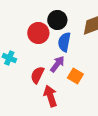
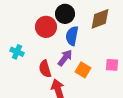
red semicircle: (37, 75) -> (45, 69), turned -42

